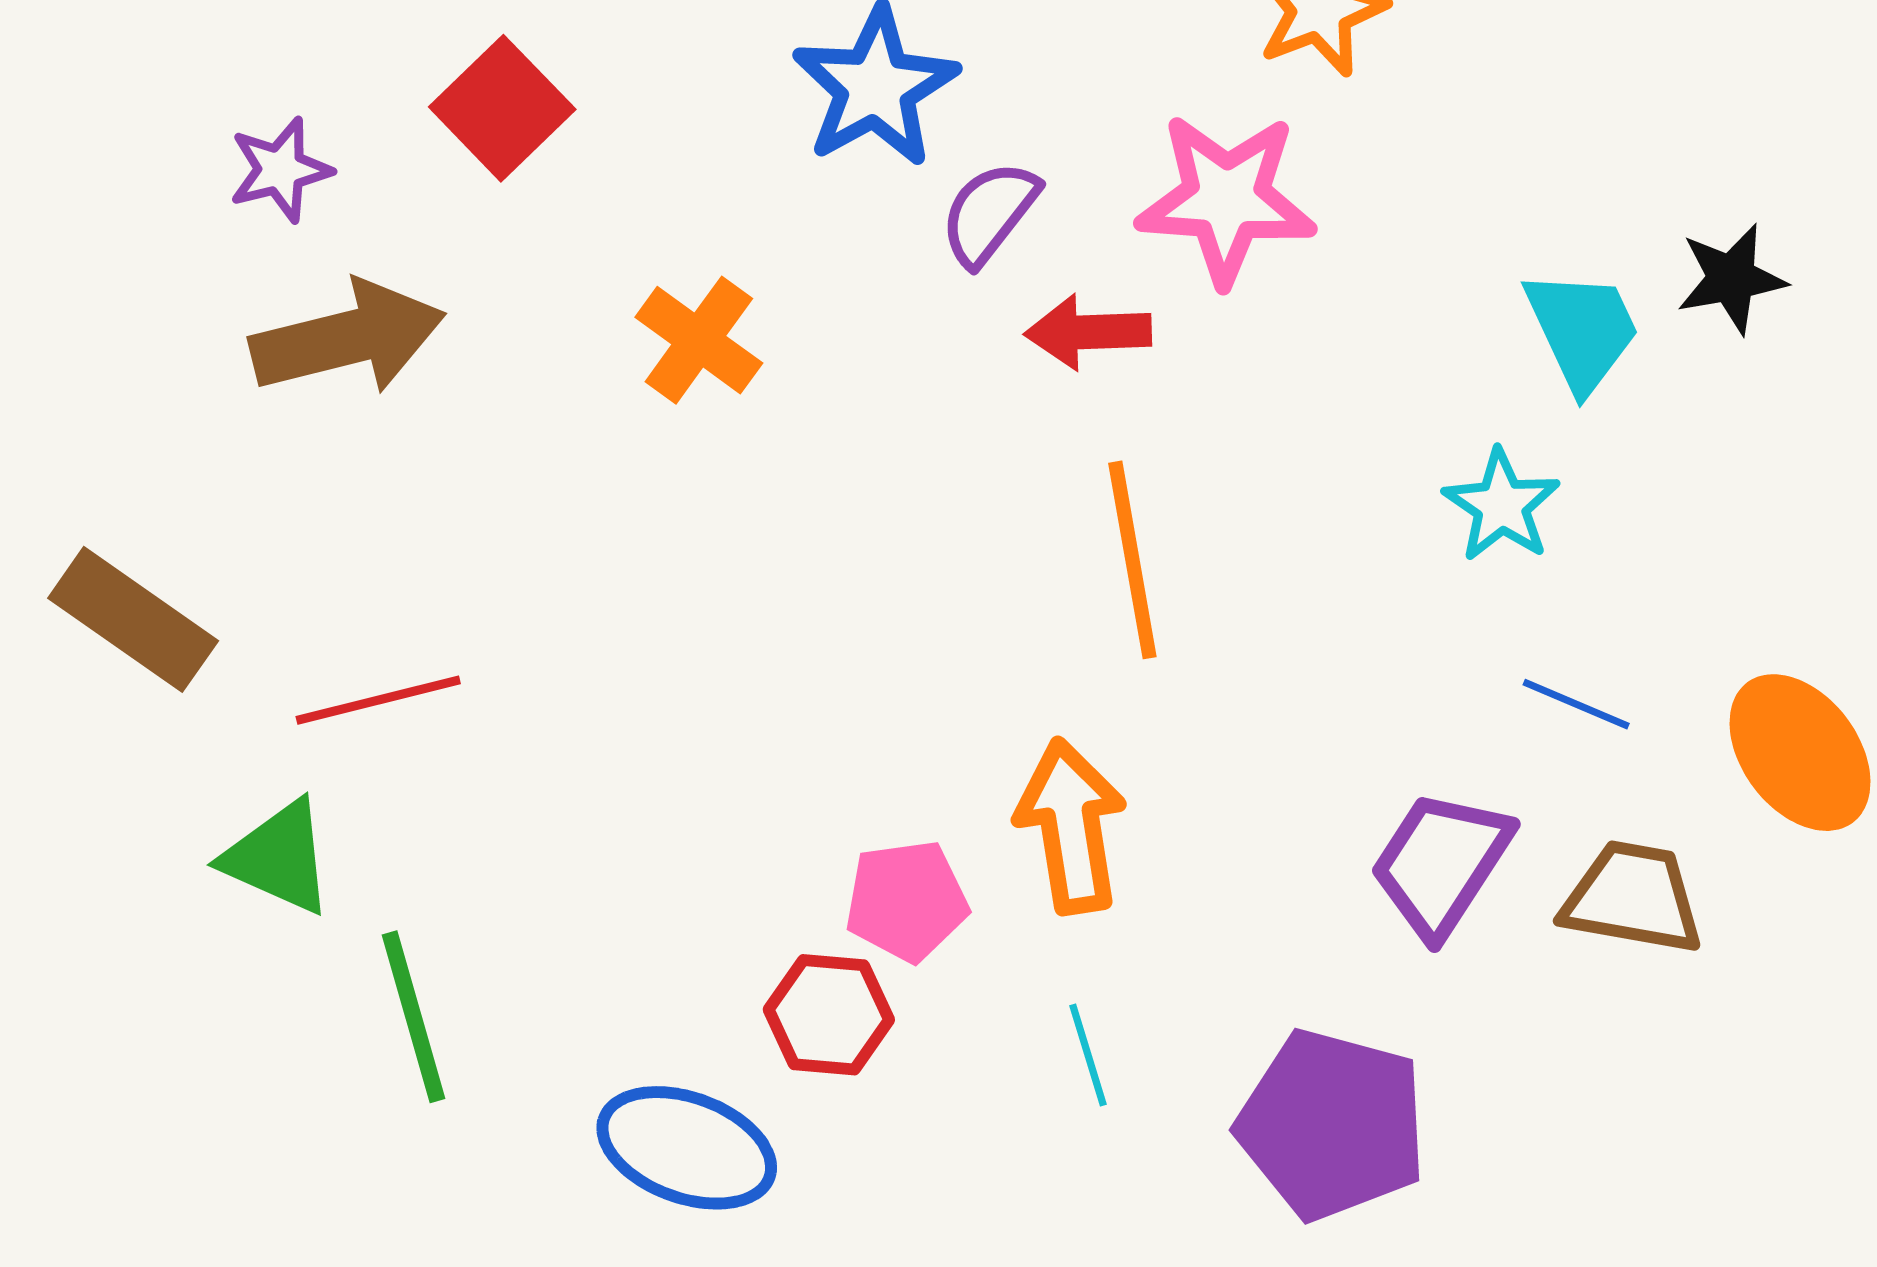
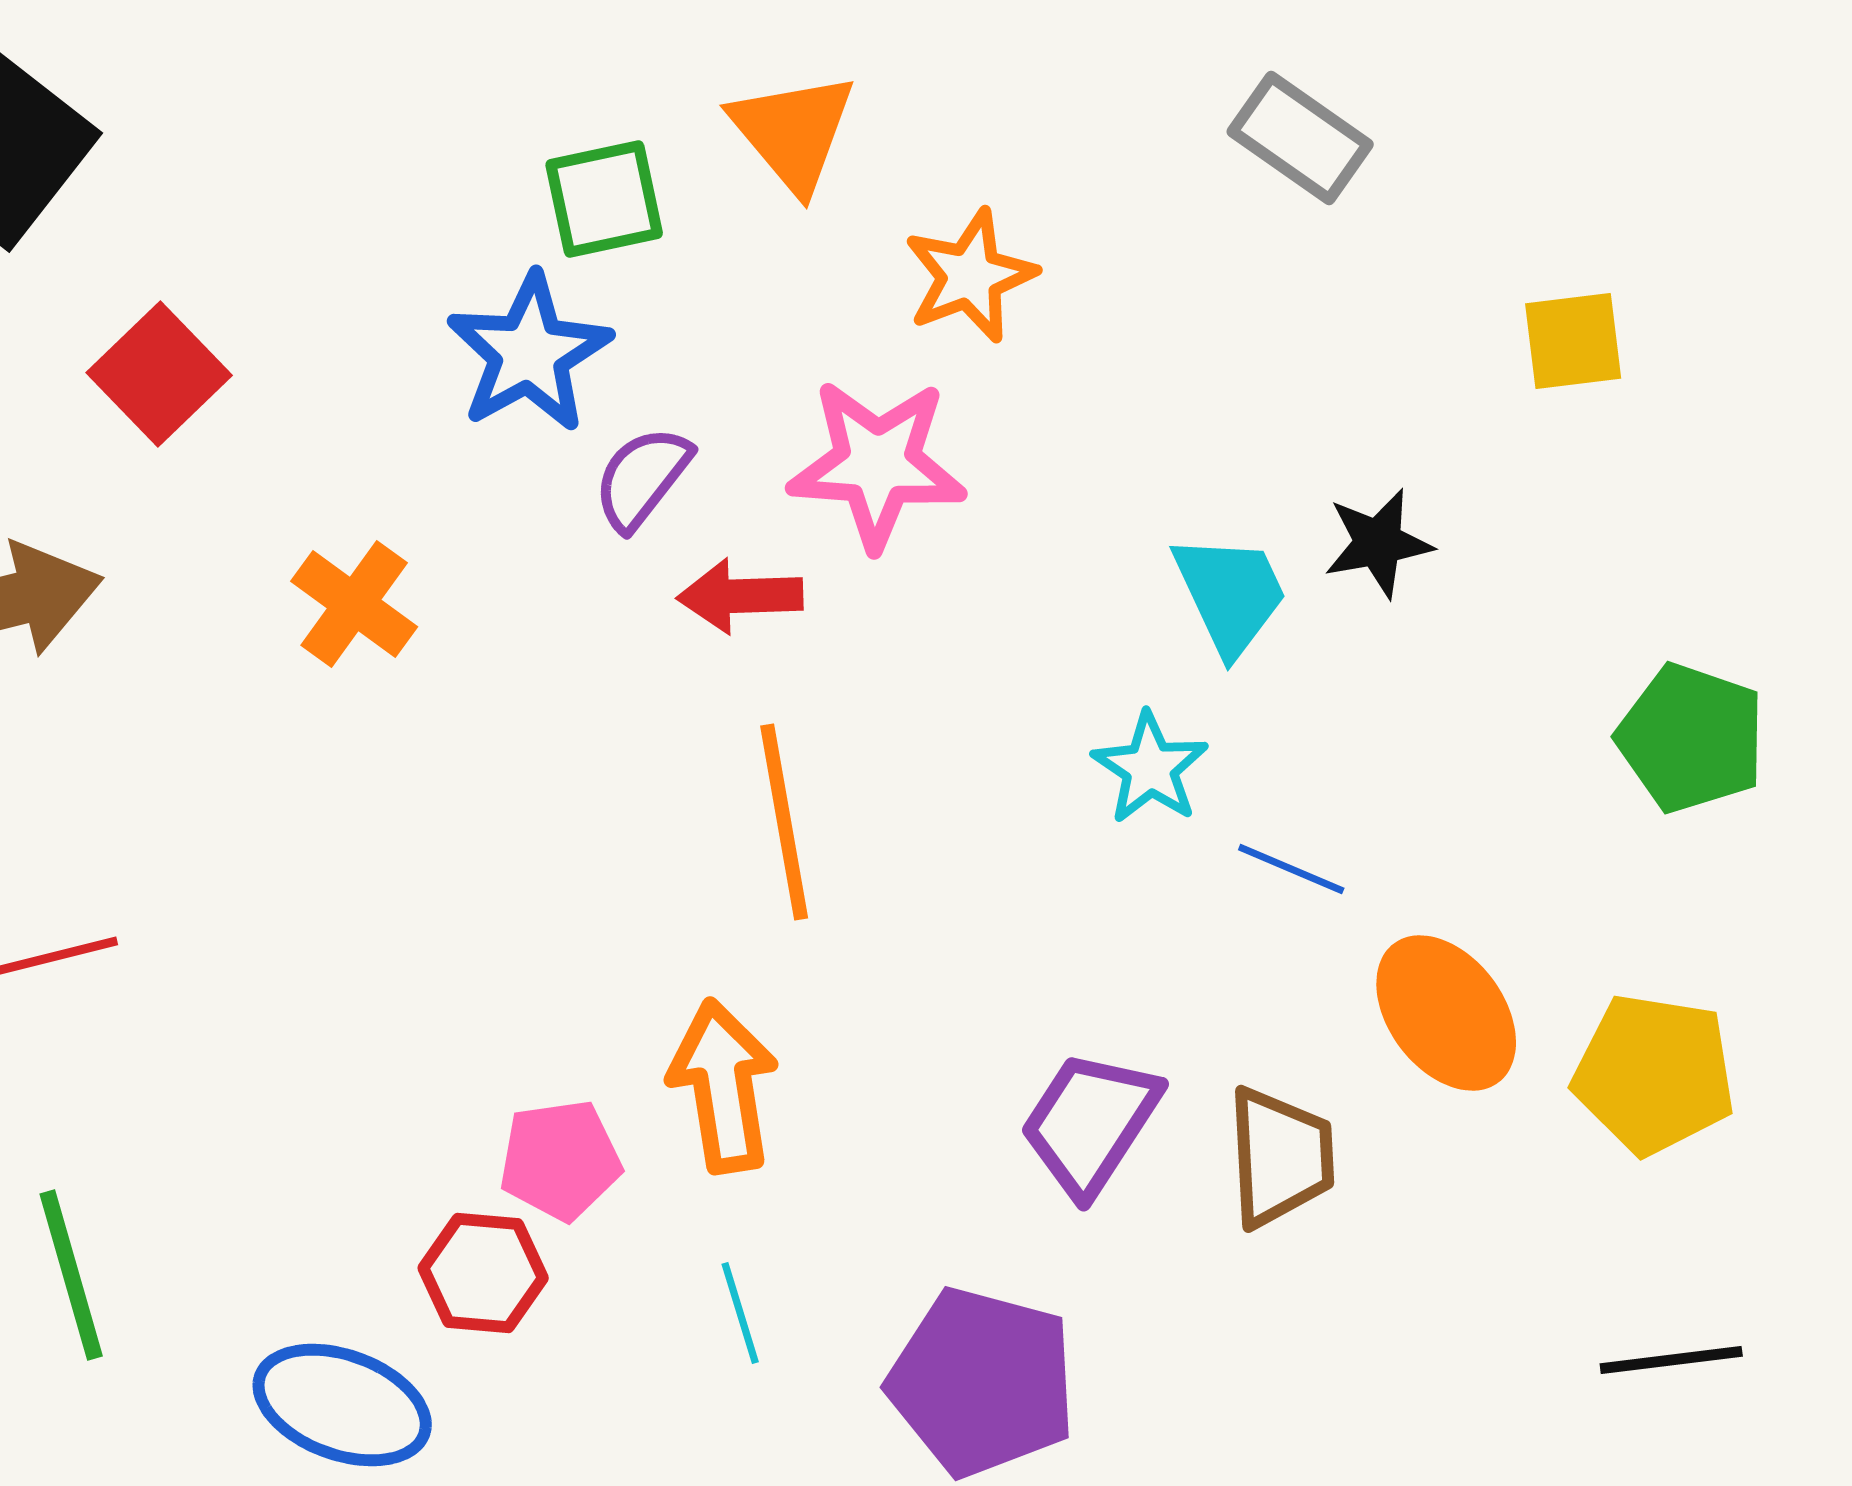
blue line: (1576, 704) -> (1291, 869), moved
brown trapezoid: (1633, 898) -> (1280, 1157), turned 77

